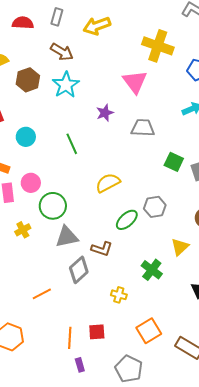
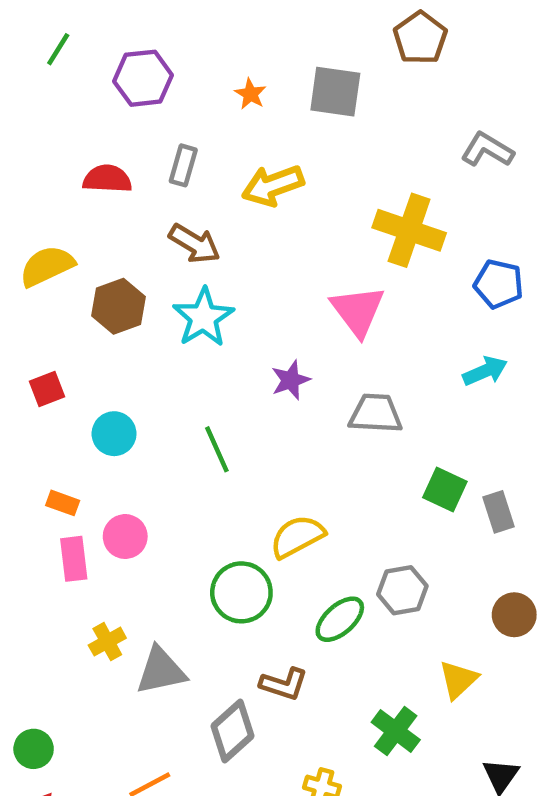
green circle: (53, 206) -> (241, 592), moved
gray triangle: (67, 237) -> (161, 671), moved

